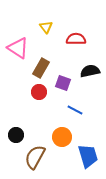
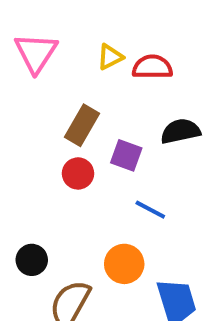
yellow triangle: (46, 27) -> (110, 57), moved, turned 40
pink triangle: (18, 48) -> (36, 53), moved, turned 30

